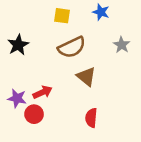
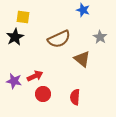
yellow square: (62, 16) -> (23, 17), moved
brown triangle: (86, 76) -> (82, 59), moved
red circle: (34, 114) -> (43, 94), moved

